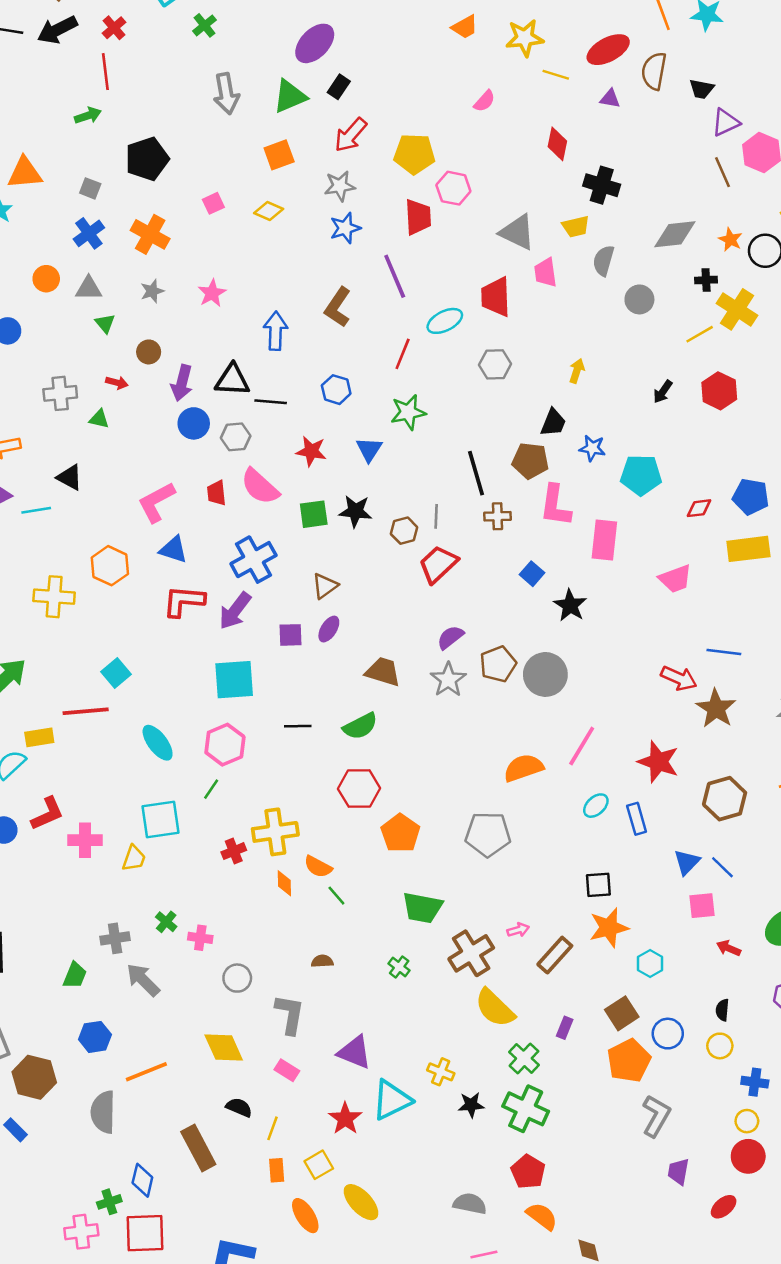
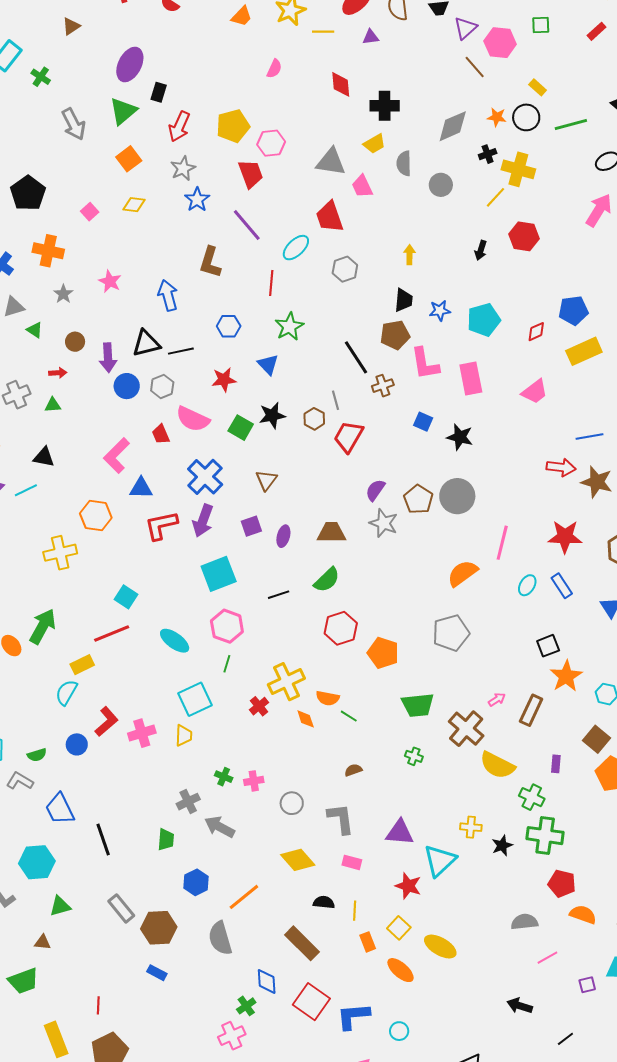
green square: (314, 514) -> (241, 428), turned -35
purple ellipse: (329, 629) -> (283, 536), moved
red square: (145, 1233) -> (311, 1002), moved, turned -36

